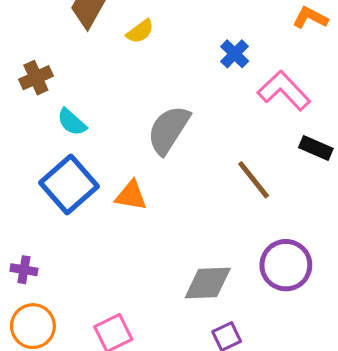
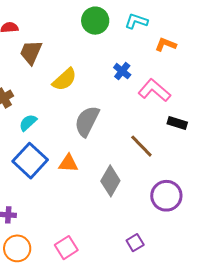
yellow semicircle: (140, 31) -> (65, 79), moved, size x1.5
cyan semicircle: (72, 122) -> (28, 123), turned 102
gray diamond: (208, 283) -> (110, 181), moved, turned -52

